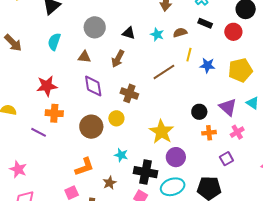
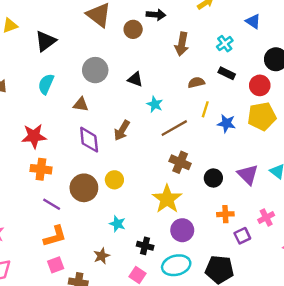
cyan star: (157, 34) -> (155, 104), moved
brown arrow: (118, 59) -> (122, 130), moved
yellow pentagon: (240, 70) -> (262, 116), moved
brown cross: (129, 93) -> (180, 162), moved
purple line: (39, 132) -> (52, 204), moved
pink cross: (237, 132) -> (266, 217), moved
orange cross: (209, 133) -> (225, 214), moved
orange L-shape: (84, 167) -> (55, 236), moved
black cross: (146, 172) -> (145, 246), size x0.6

